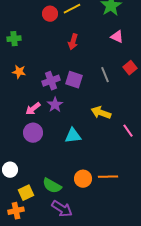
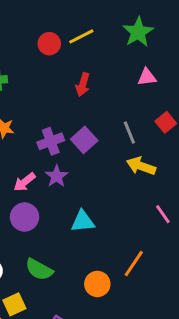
pink triangle: (117, 37) -> (147, 77), turned -32
purple square: (74, 80) -> (84, 140), turned 30
yellow arrow: (101, 113) -> (141, 166), moved
orange line: (108, 177) -> (134, 264), moved, turned -54
green semicircle: (52, 186) -> (39, 269), moved

